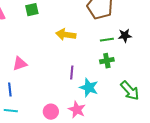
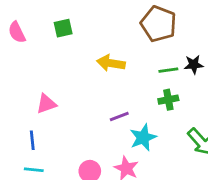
purple line: (72, 73) -> (119, 116), turned 64
cyan star: (89, 88) -> (143, 138), turned 30

